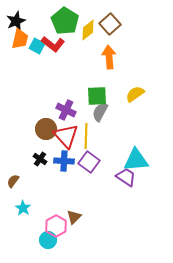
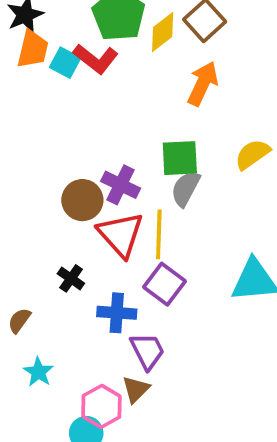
orange arrow: (109, 57) -> (203, 84), turned 30
brown circle: (46, 129) -> (82, 200), moved
blue cross: (64, 161) -> (117, 313), moved
purple trapezoid: (126, 177) -> (147, 351), moved, turned 30

